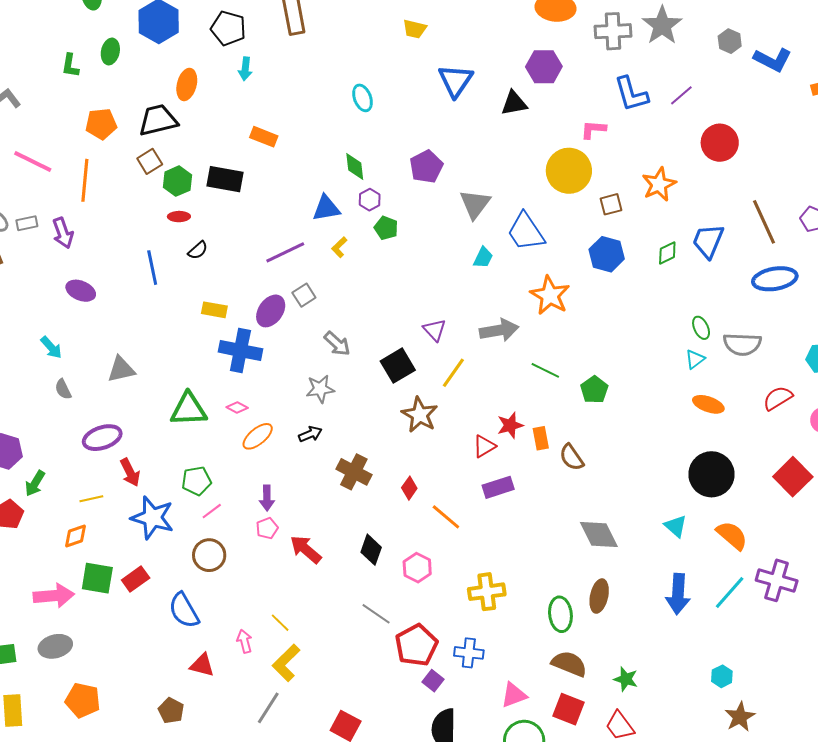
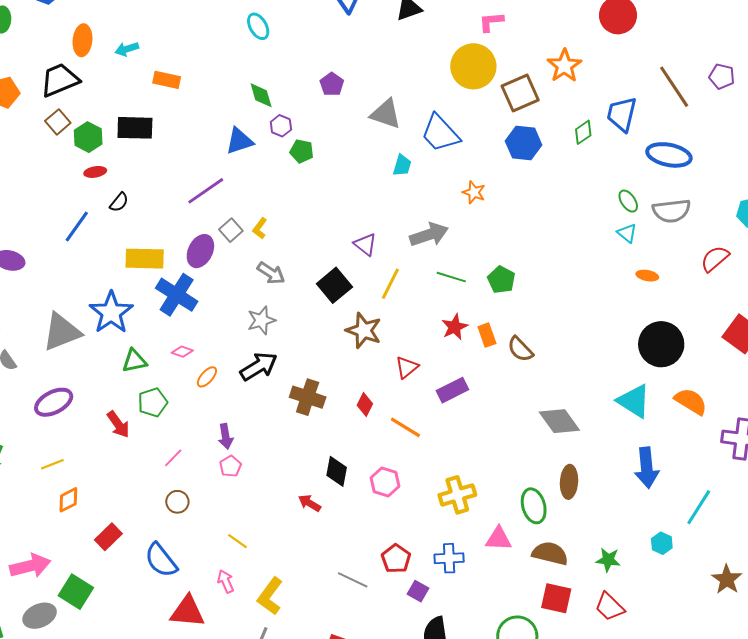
cyan arrow: (245, 69) -> (127, 49), moved, turned 75
purple pentagon: (426, 167) -> (332, 84), size x0.7
gray triangle: (475, 204) -> (386, 114), turned -40
brown square: (611, 204) -> (520, 93), size x1.6
yellow L-shape: (339, 247) -> (260, 228), moved
blue line: (152, 268) -> (77, 226), turned 56
blue ellipse: (775, 279) -> (669, 155), moved, turned 30
orange star: (550, 295) -> (474, 192), size x0.6
yellow rectangle: (214, 310) -> (145, 259), size x1.5
blue cross: (240, 350) -> (177, 295), turned 30
cyan triangle: (695, 359) -> (627, 233), turned -35
gray triangle: (121, 369) -> (62, 332), size x1.4
green line: (545, 370) -> (451, 277), moved
green pentagon: (594, 390) -> (501, 280), moved
orange ellipse: (708, 404) -> (647, 276), size x0.7
green triangle: (189, 409) -> (134, 361), size x0.7
black arrow: (310, 434) -> (259, 366), size x1.6
orange ellipse: (258, 436) -> (207, 377), size x0.7
red triangle: (484, 446) -> (407, 367), moved
red arrow: (130, 472) -> (118, 424), moved
green pentagon: (196, 481) -> (153, 402), moved
blue star: (152, 518) -> (111, 313), moved, turned 30
cyan triangle: (676, 526) -> (634, 401), size x1.5
orange diamond: (76, 536) -> (68, 500), moved
red arrow: (306, 549) -> (310, 503), moved, size x0.7
brown circle: (209, 555) -> (177, 502), size x0.7
green square: (97, 578) -> (76, 592), moved, turned 32
cyan line: (730, 593) -> (699, 507), moved
gray line: (376, 614) -> (353, 580), moved
yellow line: (280, 623) -> (238, 541), moved
red pentagon: (416, 645) -> (396, 559), size x0.7
red triangle: (202, 665) -> (187, 612), size x1.4
cyan hexagon: (722, 676) -> (662, 543), moved
pink triangle: (514, 695) -> (499, 539), moved, turned 32

